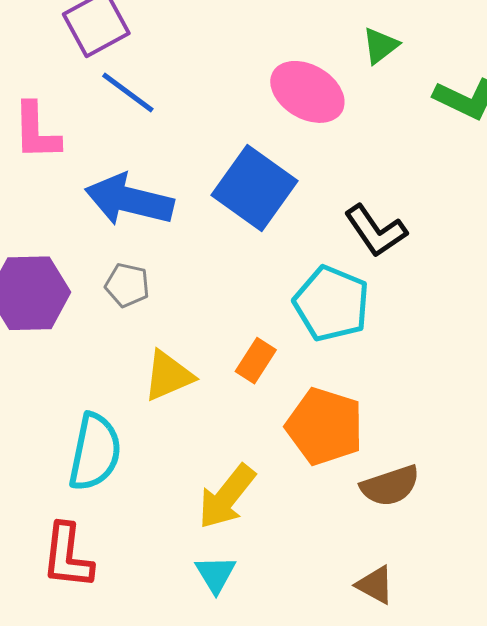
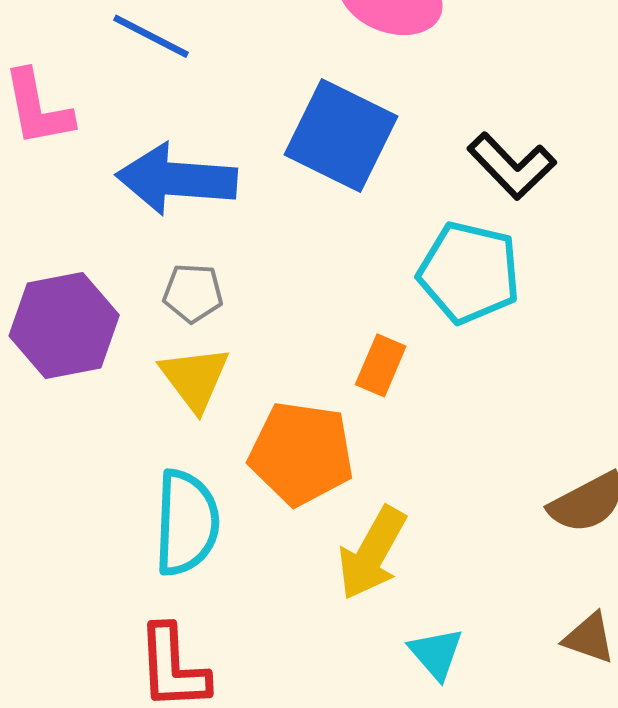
yellow triangle: (168, 376) -> (195, 378), moved, turned -34
orange pentagon: (325, 426) -> (301, 453), moved
cyan triangle: (215, 574) -> (436, 654), moved

